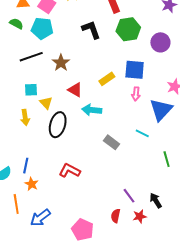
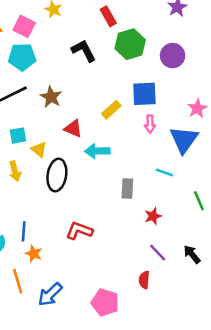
gray rectangle: (112, 142) -> (127, 189), turned 63
red star: (140, 216) -> (153, 216), moved

